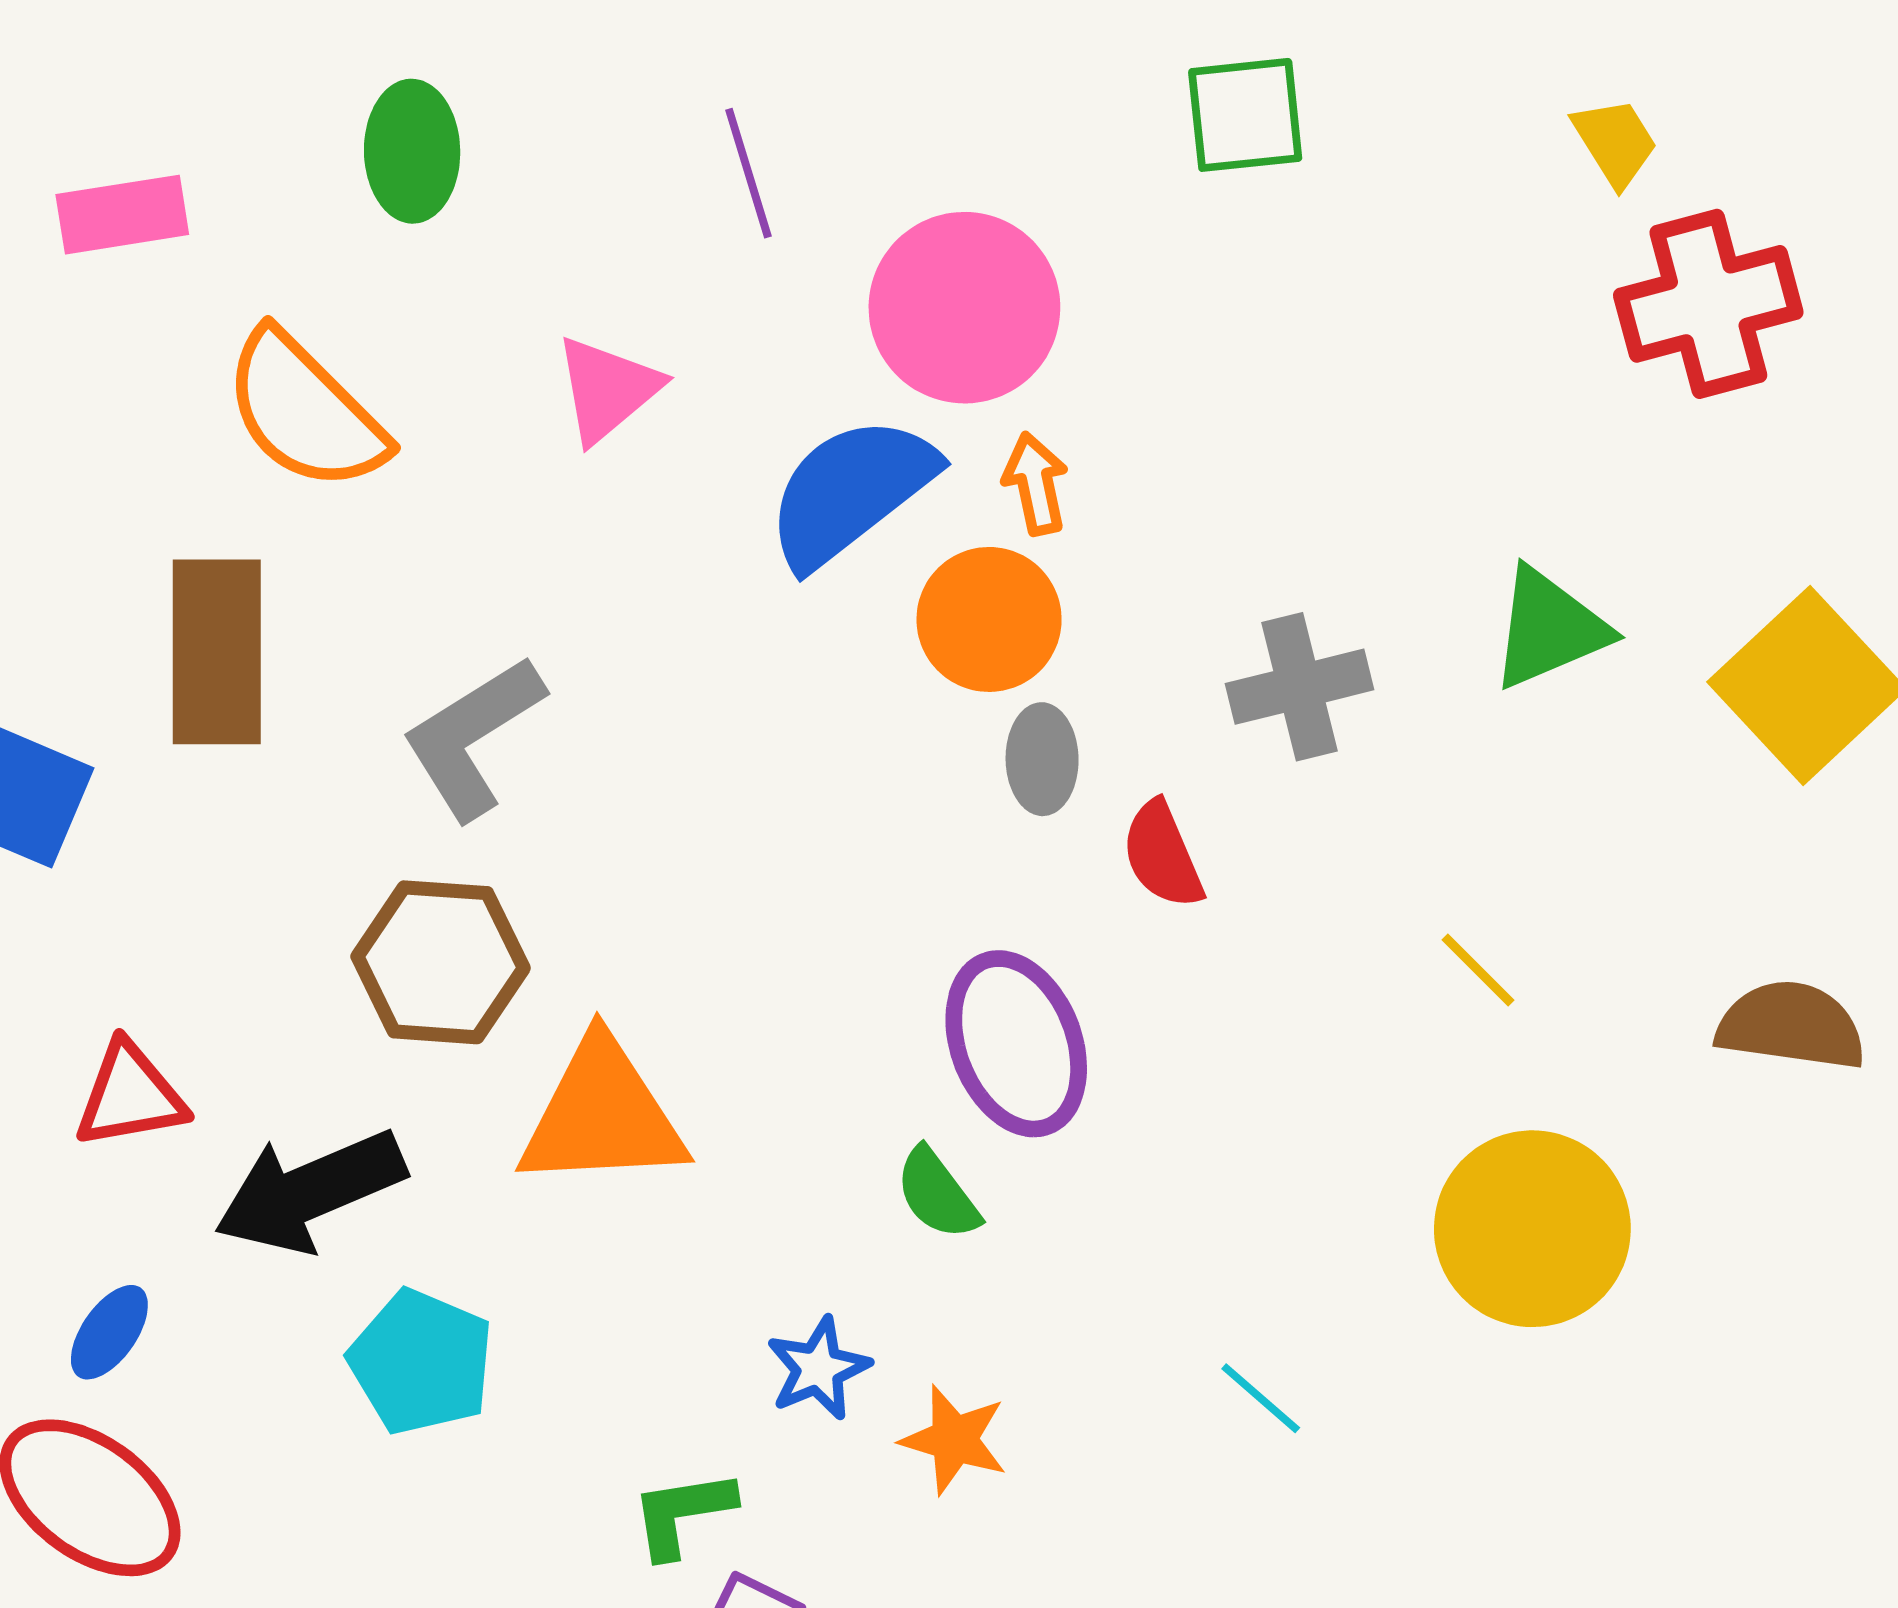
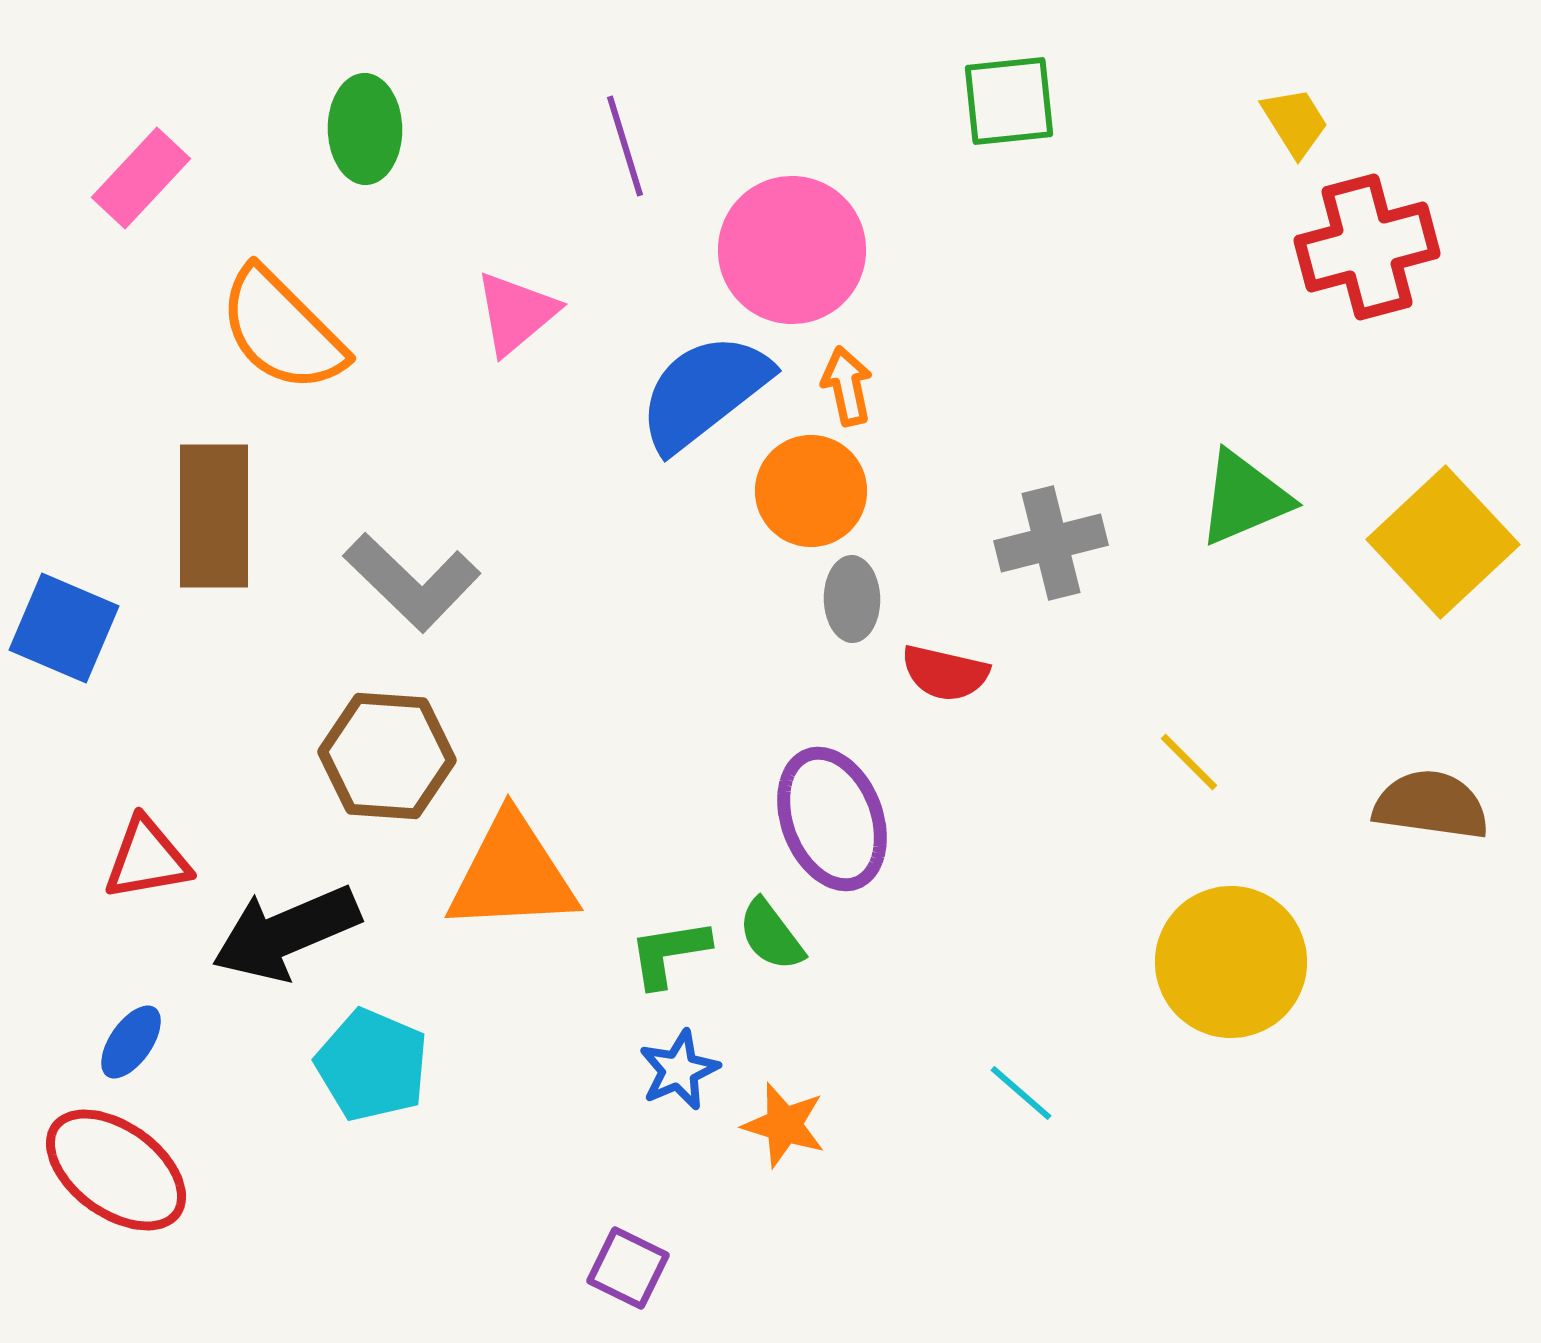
pink rectangle: (122, 215) -> (141, 178), turned -38
gray L-shape: (473, 737) -> (412, 582), turned -104
red semicircle: (1162, 855) -> (945, 673), turned -54
green L-shape: (682, 1513) -> (669, 953), moved

